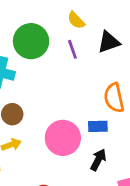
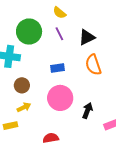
black triangle: (109, 42) -> (87, 37), moved
blue rectangle: (98, 126) -> (57, 68), moved

